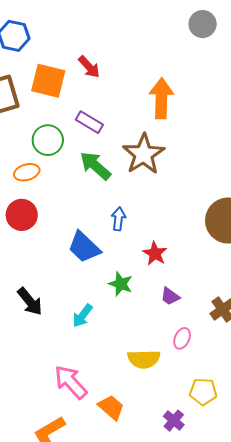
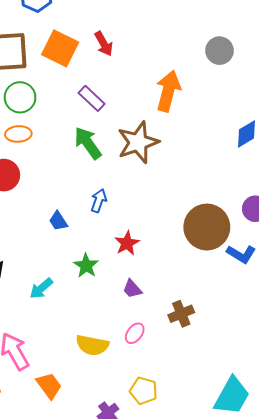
gray circle: (203, 24) -> (219, 51), moved
green circle: (48, 140) -> (20, 97), moved
blue trapezoid: (84, 247) -> (58, 221), size x0.6

